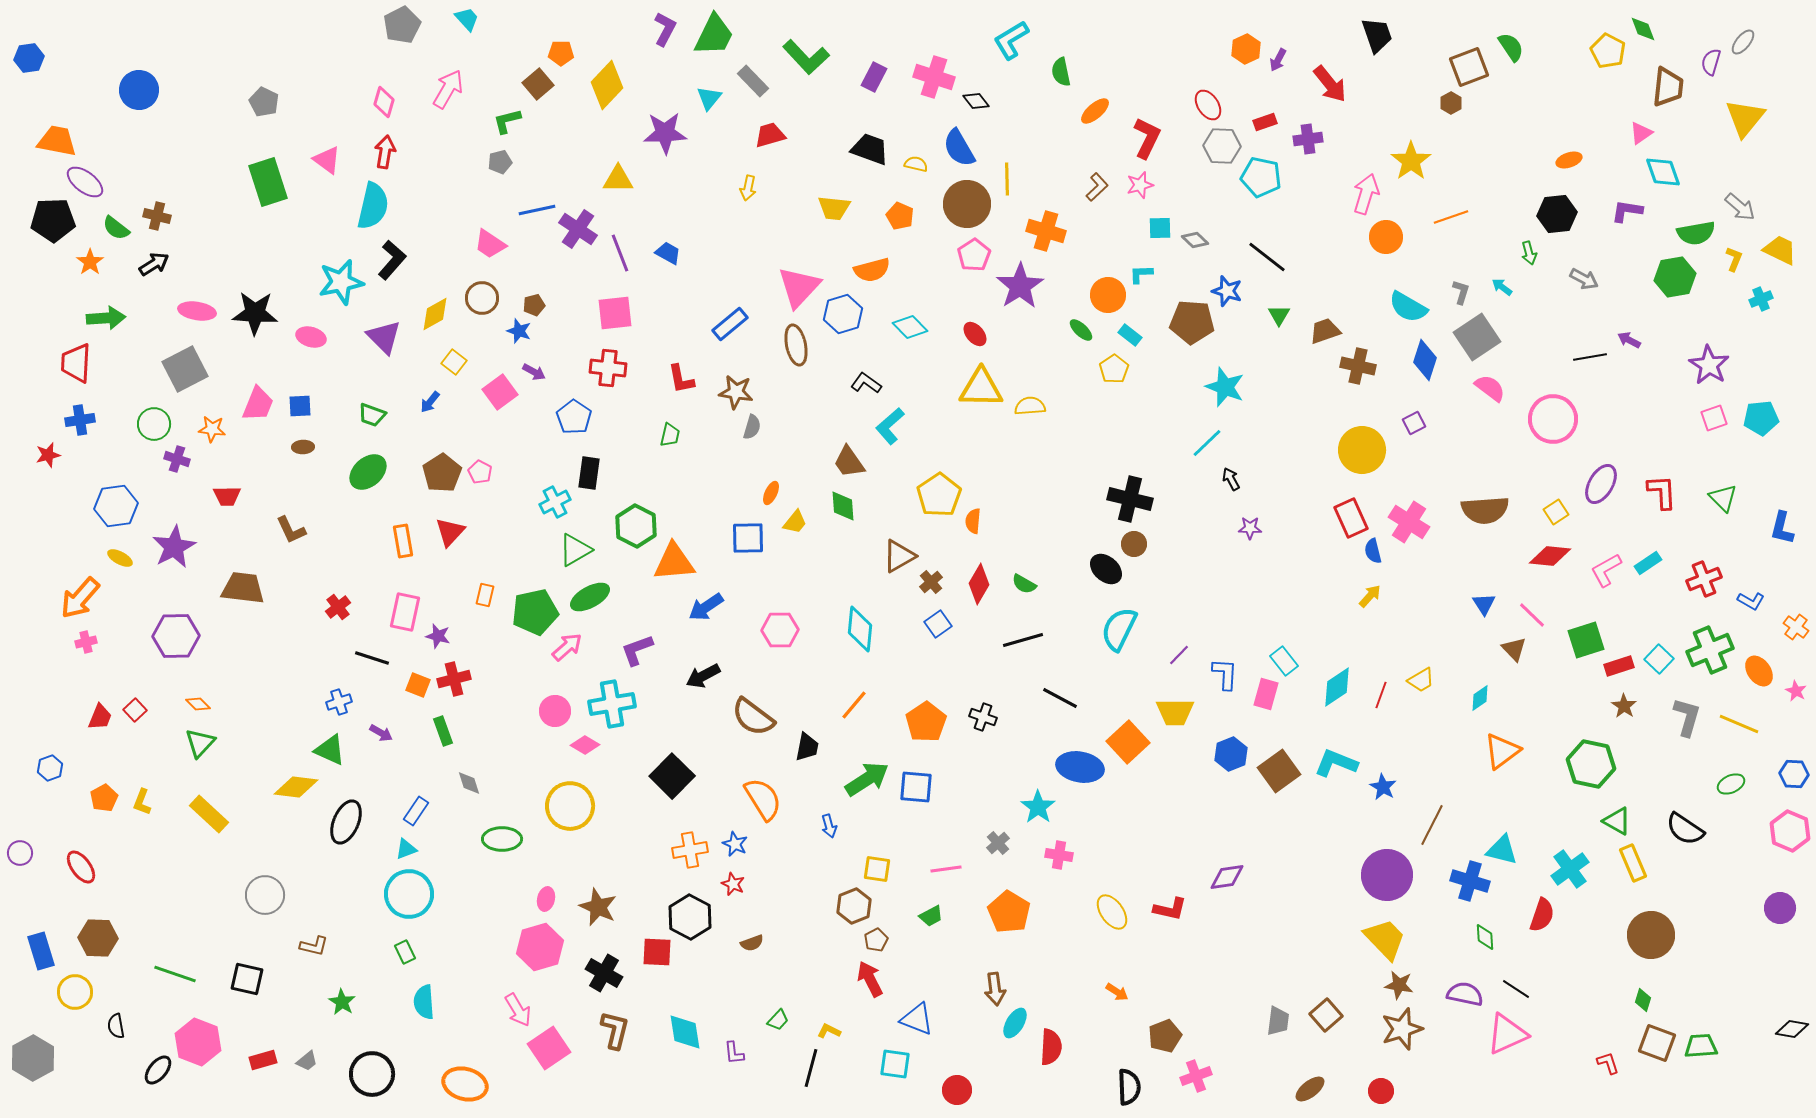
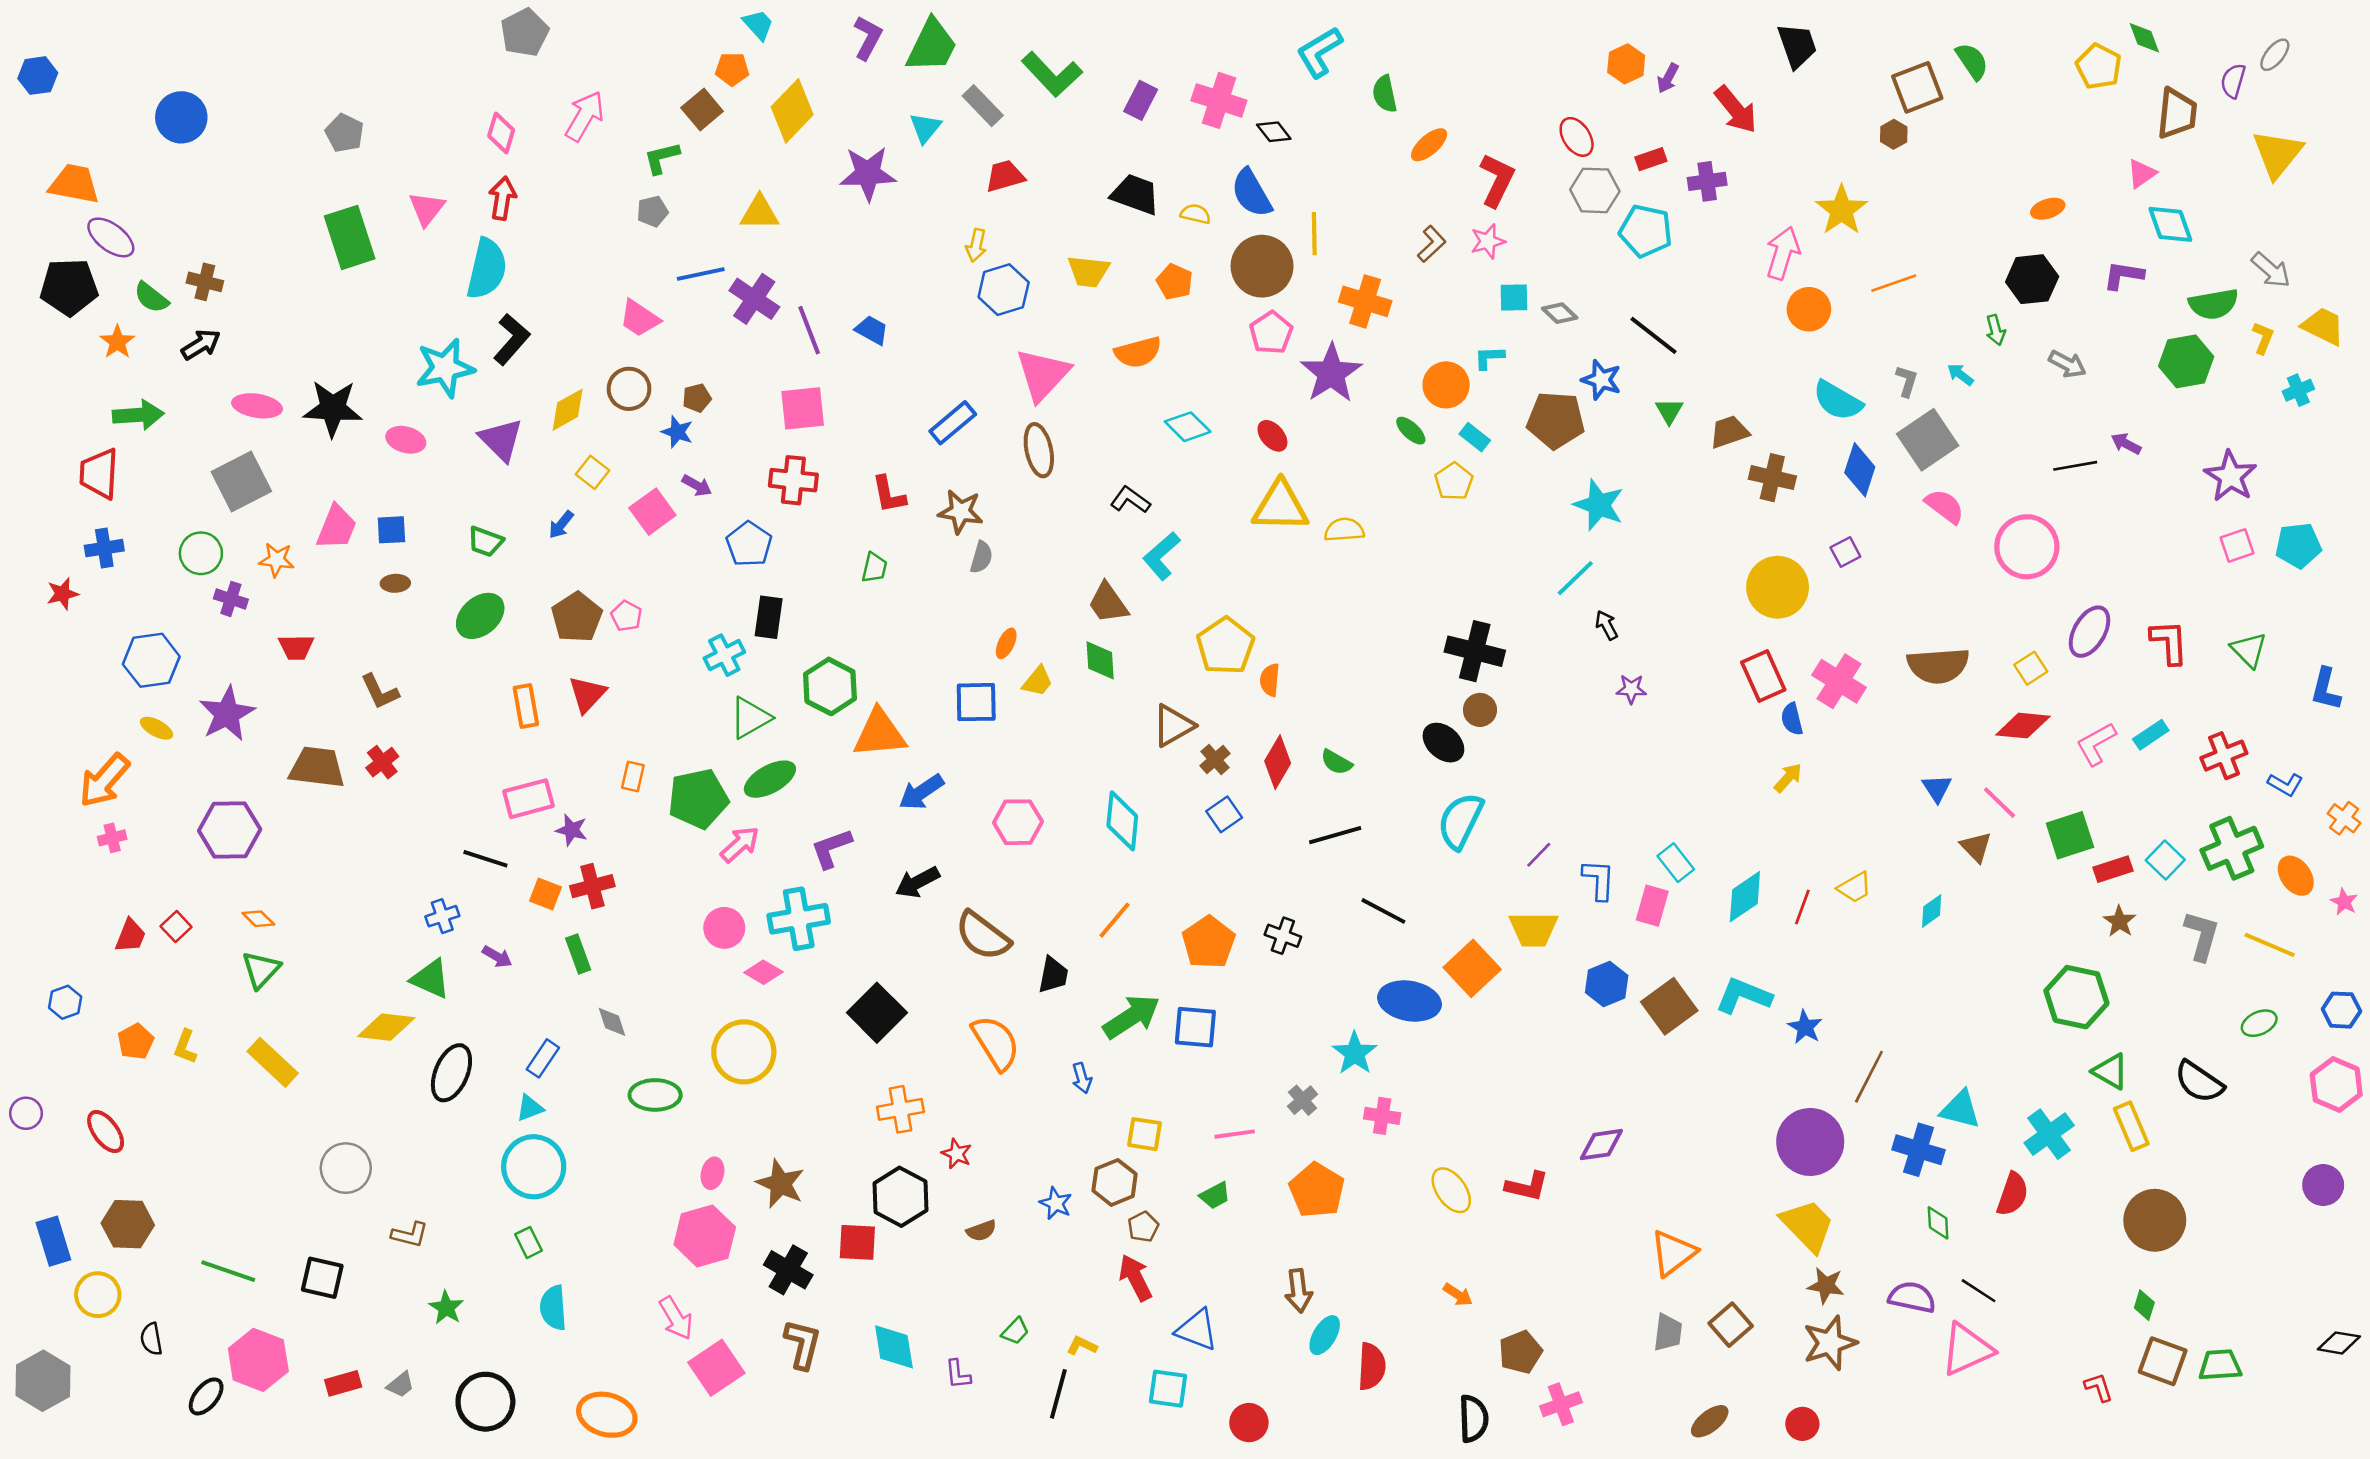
cyan trapezoid: (467, 19) -> (758, 25), moved
pink triangle: (327, 160) -> (427, 209), turned 32
yellow triangle: (618, 179) -> (760, 213), moved
blue hexagon: (843, 314) -> (1004, 290), moved
red cross: (338, 607) -> (382, 762), moved
pink rectangle: (405, 612) -> (528, 799), turned 63
orange triangle: (1502, 751) -> (1673, 1253), moved
blue star: (735, 844) -> (1056, 1203), moved

